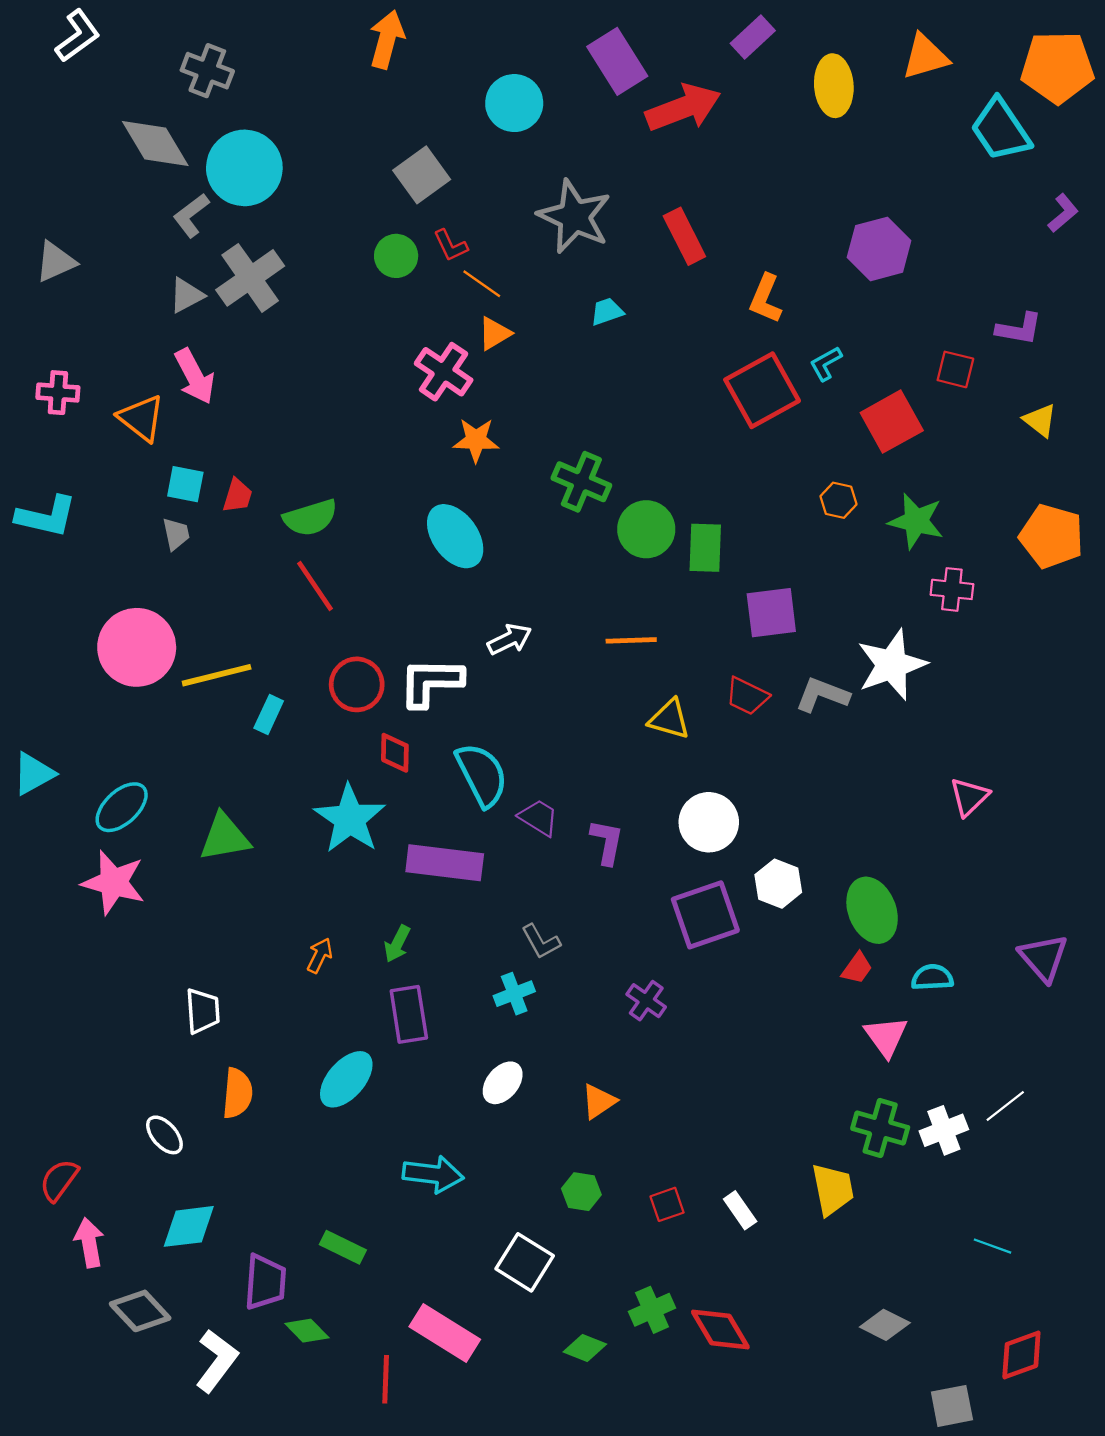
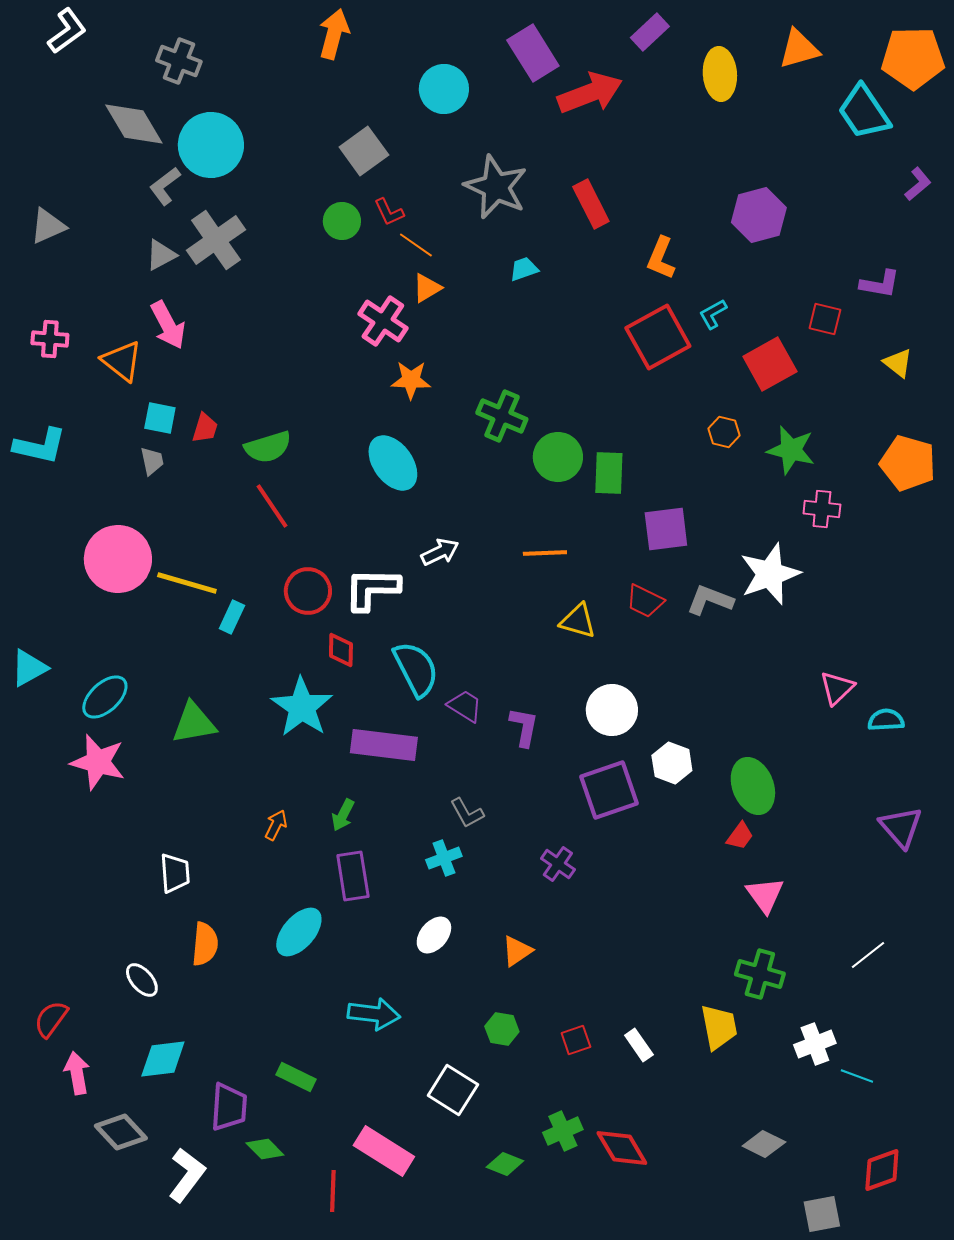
yellow line: (217, 675) -> (187, 583), turned 30
cyan semicircle: (932, 977) -> (886, 720), moved
white cross: (944, 1130) -> (815, 1044), moved

